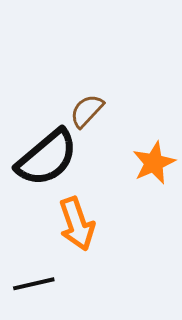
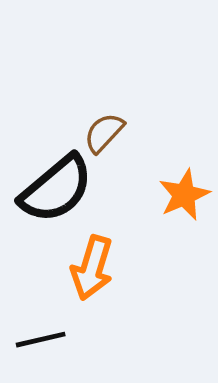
orange arrow: (77, 224) -> (92, 268), turned 36

